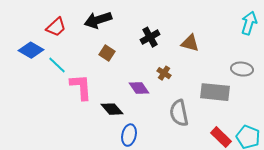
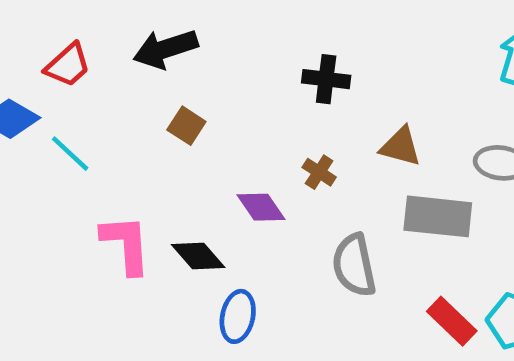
black cross: (150, 37) -> (326, 79), moved, turned 36
brown triangle: (190, 43) -> (401, 147), moved
pink L-shape: (81, 87) -> (126, 244), moved

